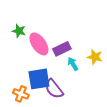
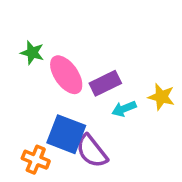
cyan arrow: (73, 64) -> (124, 109), turned -80
blue square: (39, 79) -> (66, 134), turned 30

